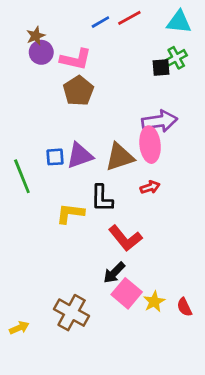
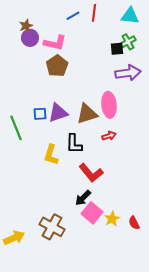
red line: (129, 18) -> (94, 13), turned -54
purple arrow: (160, 121) -> (128, 73), moved
yellow L-shape: (70, 213) -> (51, 155), turned -80
yellow arrow: (19, 328) -> (14, 238), size x1.5

